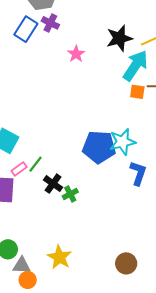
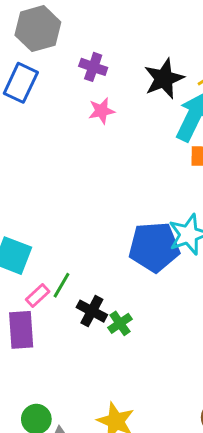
purple cross: (50, 23) -> (93, 67), moved
pink star: (76, 54) -> (102, 111), turned 30

